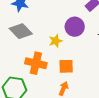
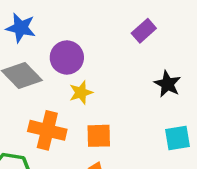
purple circle: (75, 27) -> (67, 57), moved

